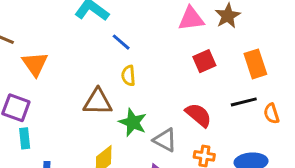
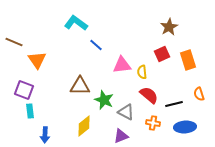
pink triangle: (191, 19) -> (122, 65), moved
red square: (204, 61) -> (162, 54), moved
yellow semicircle: (128, 76) -> (142, 72), moved
black line: (244, 102) -> (174, 104), moved

